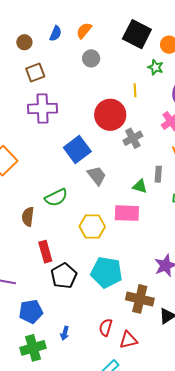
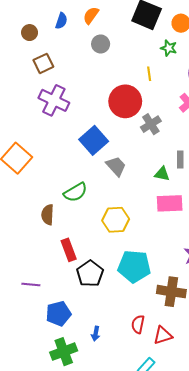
purple cross: (43, 109) -> (54, 100), turned 32
pink rectangle: (127, 213) -> (170, 203), moved

